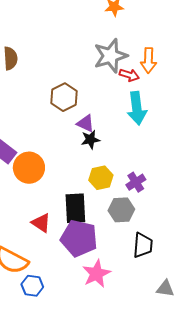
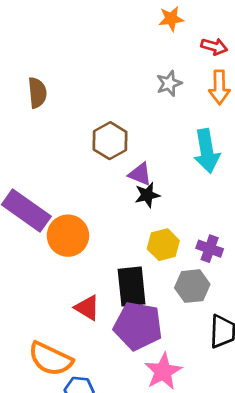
gray star: (111, 56) -> (169, 83), size x0.6
red arrow: (129, 75) -> (214, 46), moved
purple cross: (136, 182) -> (210, 249), turned -36

